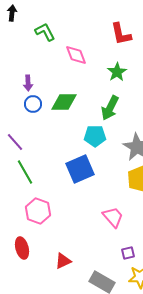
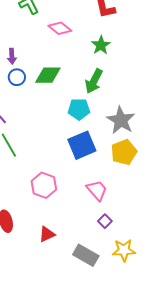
pink diamond: (76, 55) -> (60, 28), turned -30
blue square: (80, 169) -> (82, 145), moved
pink hexagon: (38, 211) -> (44, 185), moved
purple square: (128, 253) -> (105, 221), moved, turned -32

